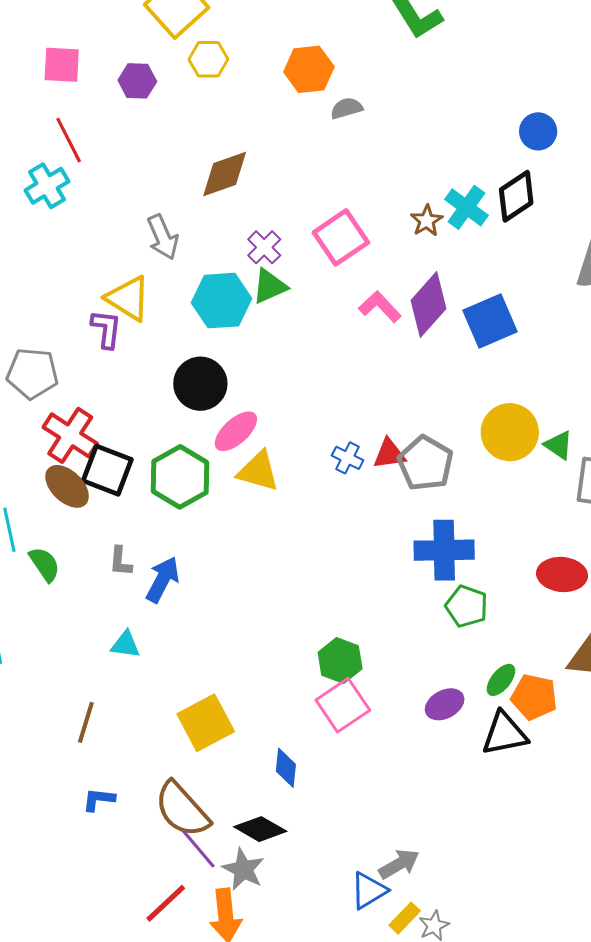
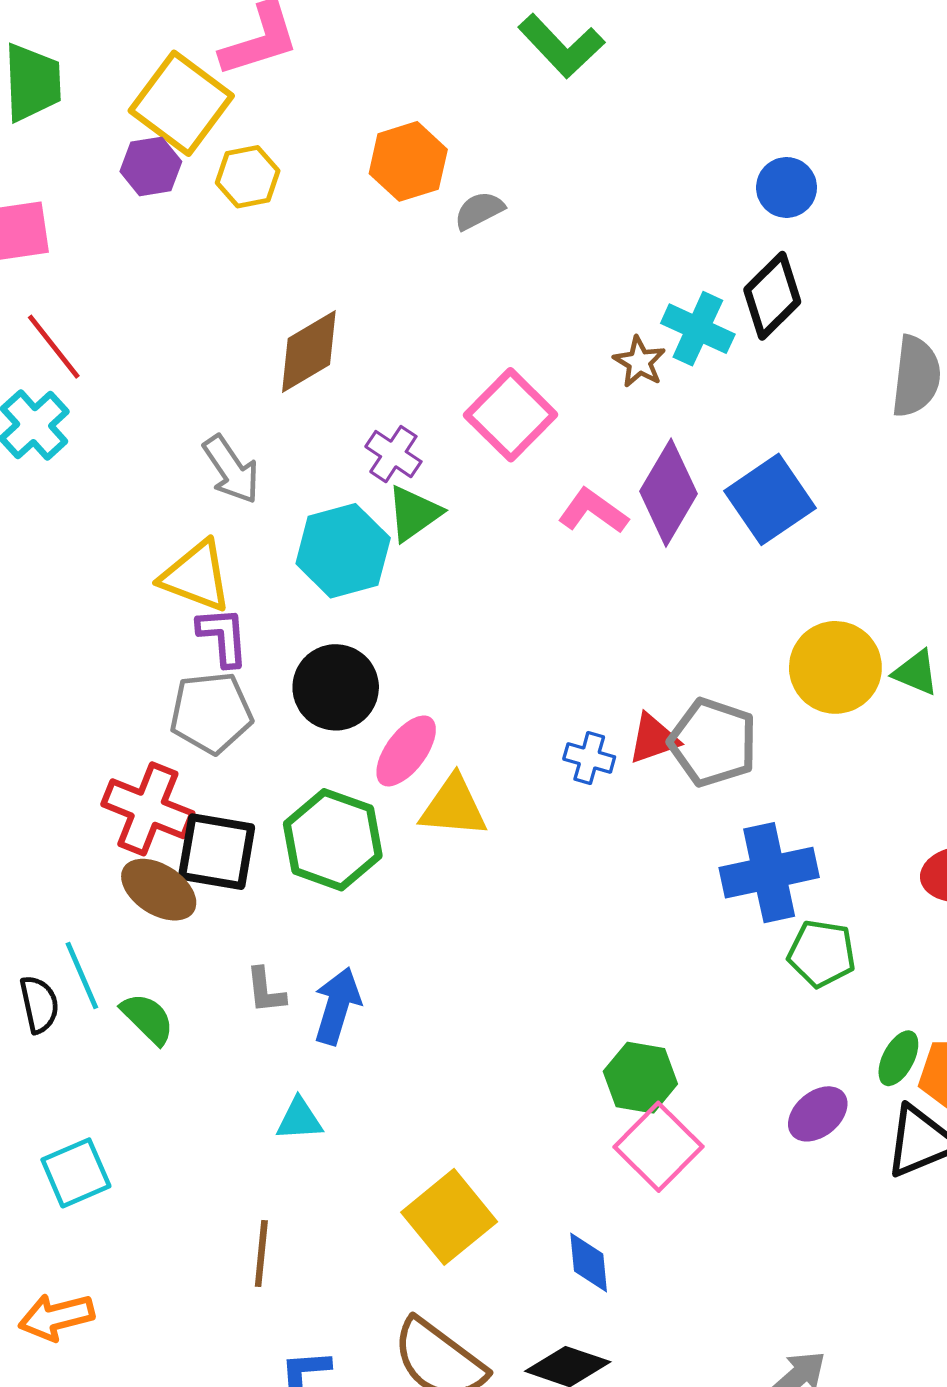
purple hexagon: (137, 81) -> (151, 166), moved
purple L-shape: (106, 329) -> (223, 637), moved
gray pentagon: (32, 373) -> (211, 713), moved

